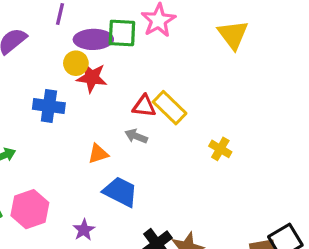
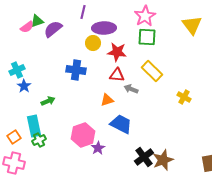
green square: (122, 33) -> (147, 37), moved
red star: (92, 77) -> (117, 52), moved
red triangle: (144, 106) -> (117, 75), moved
pink hexagon: (30, 209) -> (83, 135), moved

